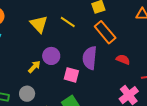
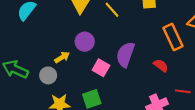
orange rectangle: (105, 32) -> (173, 37), moved
yellow arrow: (34, 67) -> (62, 57), moved

